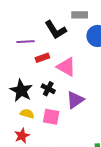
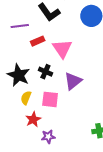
pink triangle: (66, 67) -> (62, 49), turned 30
yellow semicircle: (27, 114) -> (26, 98), turned -80
red star: (22, 136) -> (33, 119), moved

